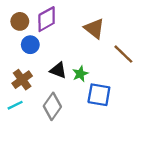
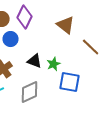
purple diamond: (47, 19) -> (25, 17), turned -35
gray diamond: (52, 106) -> (30, 92), turned 30

